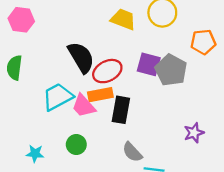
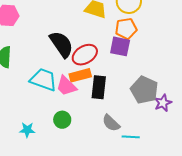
orange pentagon: (203, 42) -> (126, 29), moved
gray pentagon: (171, 70) -> (144, 90), moved
cyan trapezoid: (58, 97) -> (43, 80), turned 52

